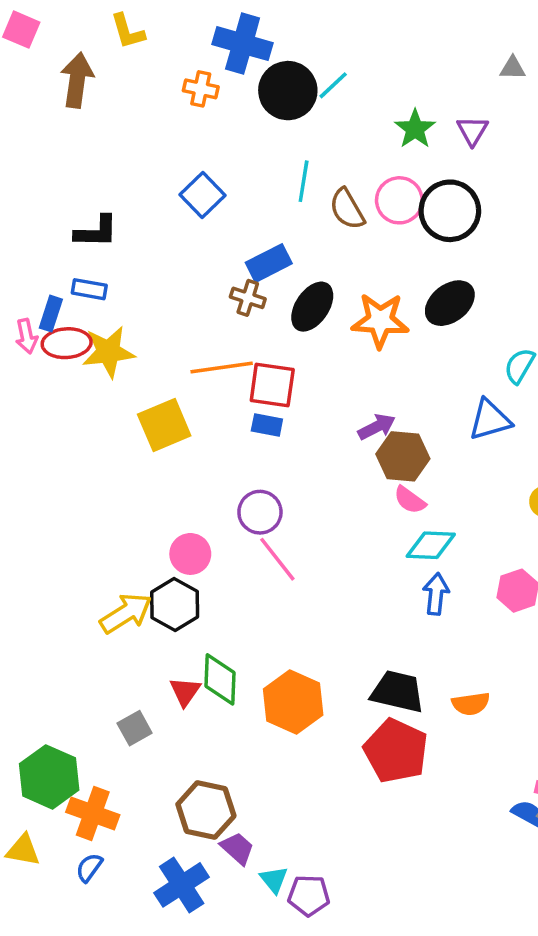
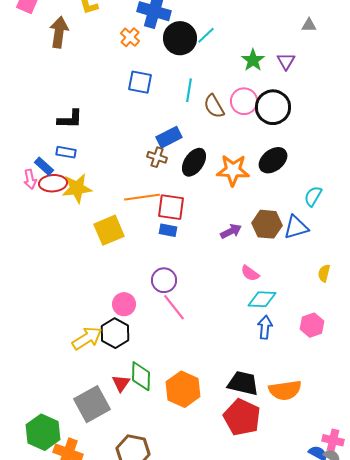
orange cross: (201, 89) -> (130, 37), turned 30
blue square: (202, 195) -> (140, 82), moved, turned -35
blue rectangle: (51, 314) -> (44, 166), turned -66
brown hexagon: (403, 456) -> (267, 224), moved
orange semicircle: (471, 704) -> (285, 390), size x1.5
gray square: (135, 728) -> (92, 404), size x1.8

